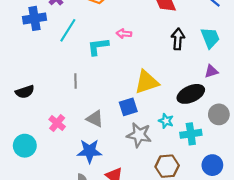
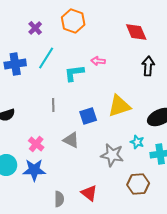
blue cross: (35, 18) -> (15, 64), moved
blue square: (128, 107) -> (88, 116), moved
blue star: (89, 151) -> (34, 170), moved

